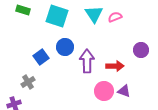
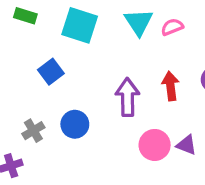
blue circle: (65, 47) -> (75, 124), moved
blue square: (41, 57) -> (51, 72), moved
red arrow: (115, 66) -> (171, 86), moved, turned -96

